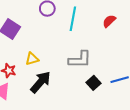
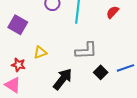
black arrow: (41, 82) -> (63, 79), moved

